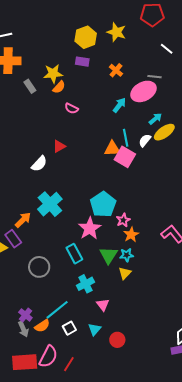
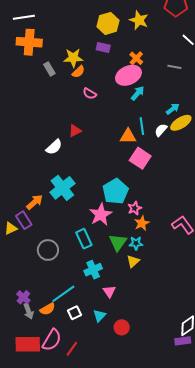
pink ellipse: (143, 91) -> (128, 75), moved
pink square: (125, 157) -> (140, 158), moved
purple cross: (25, 315) -> (23, 297), moved

